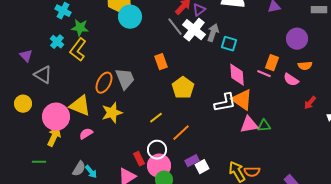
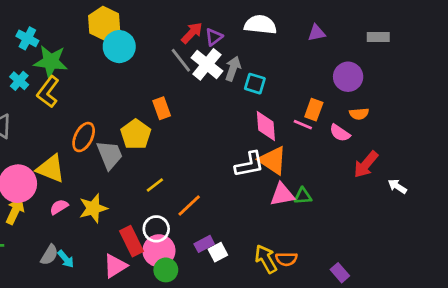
green star: (80, 28) -> (51, 62), size x1.4
gray trapezoid: (125, 79) -> (110, 155), moved
yellow pentagon: (183, 88) -> (136, 134), moved
red arrow: (310, 103) -> (366, 164), size x1.5
yellow star: (112, 113) -> (93, 208), moved
red rectangle: (139, 159) -> (132, 241), size x1.5

